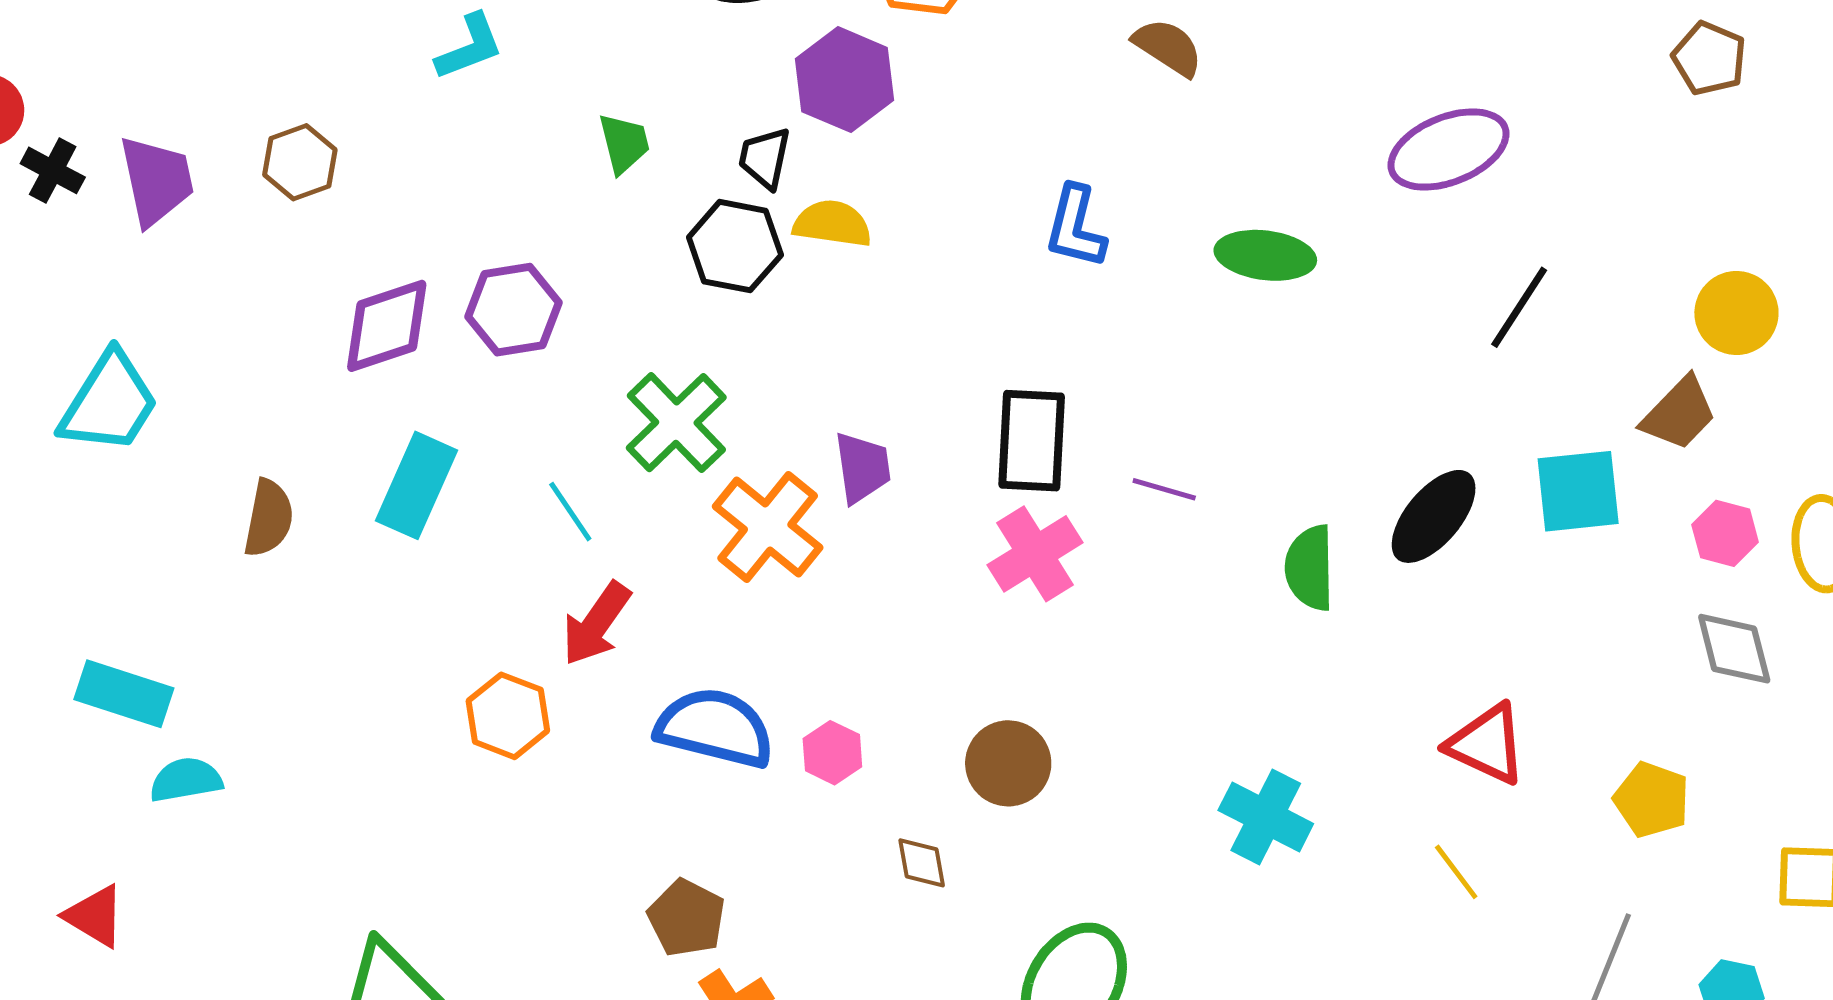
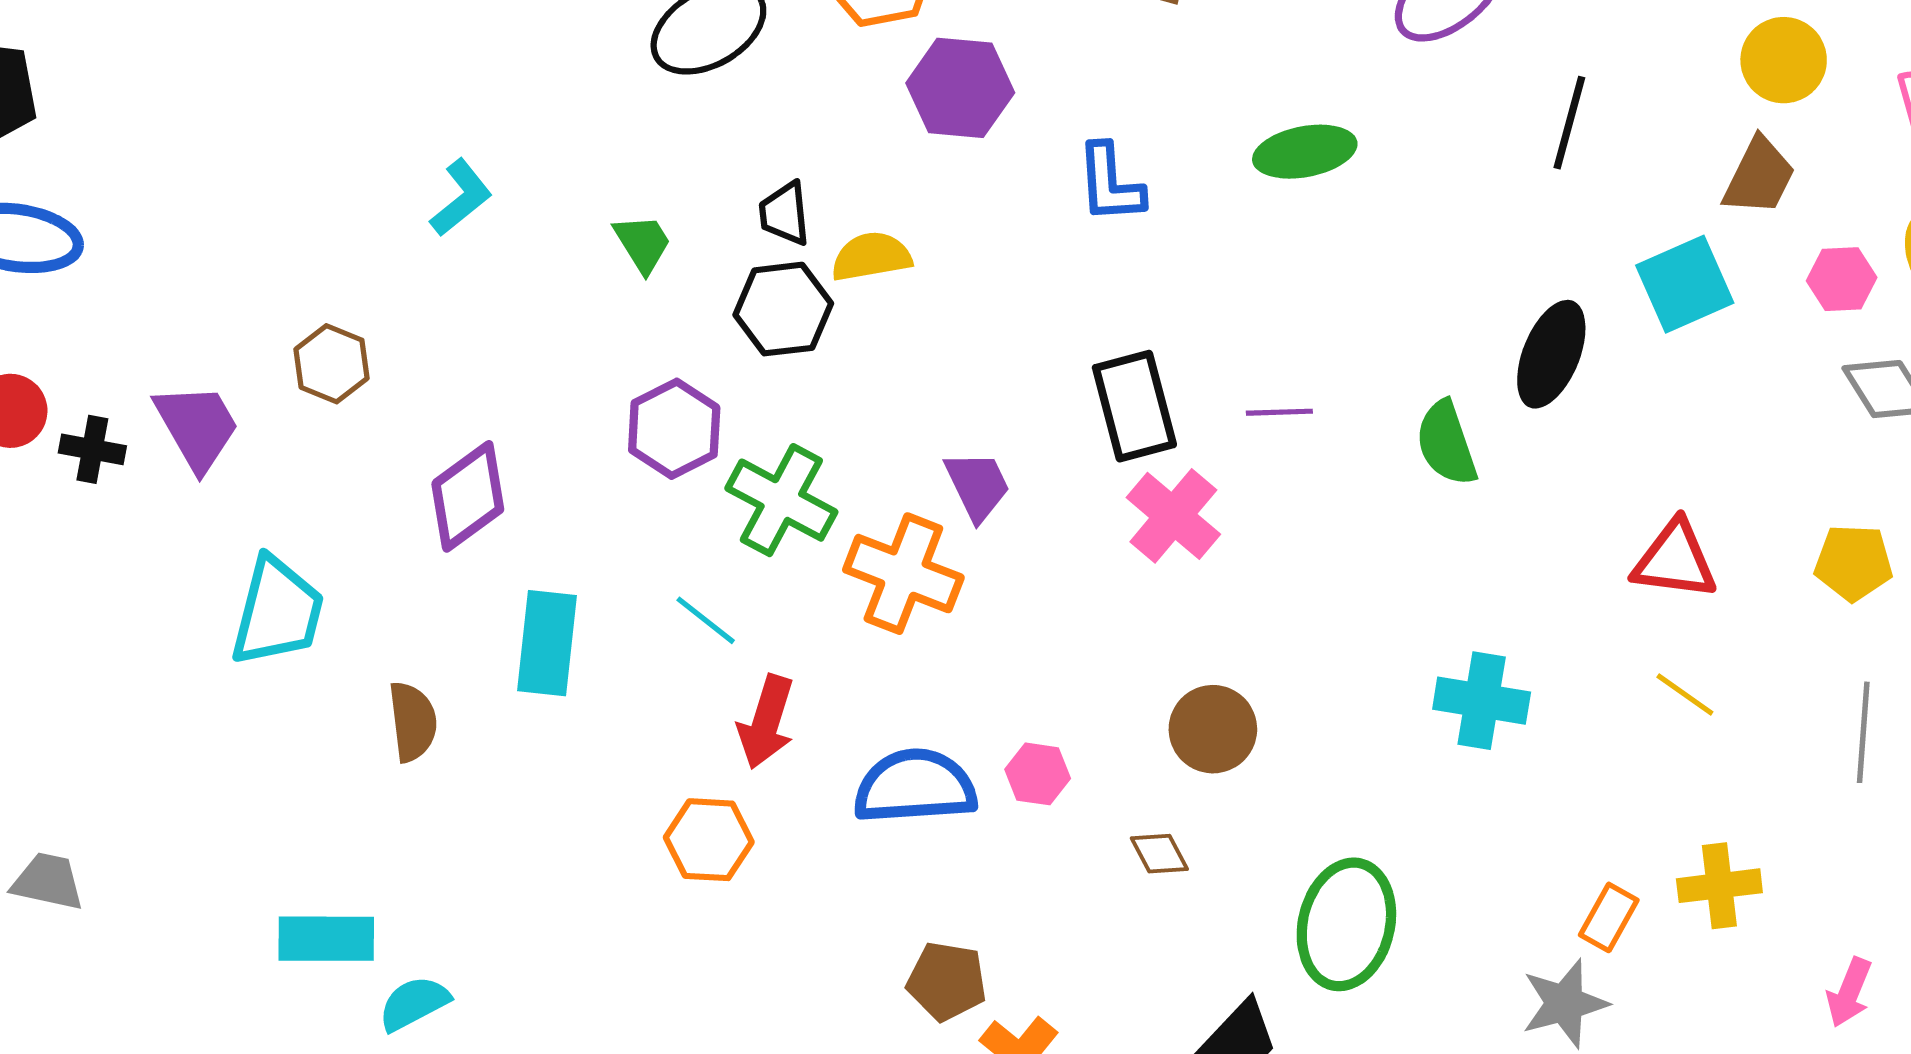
purple hexagon: (844, 80) -> (960, 88), moved
purple hexagon: (514, 310) -> (674, 429), moved
cyan trapezoid: (109, 403) -> (277, 612), moved

